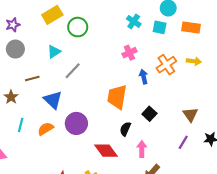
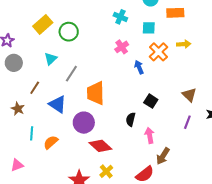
cyan square: (160, 27) -> (149, 28), moved
brown line: (32, 79) -> (35, 88), turned -32
orange trapezoid: (117, 97) -> (96, 93), moved
orange semicircle: (46, 129) -> (51, 142), moved
red diamond: (106, 151) -> (100, 146), moved

